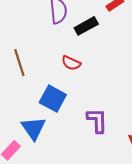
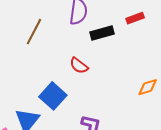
brown line: (19, 63) -> (34, 32), moved, turned 32

